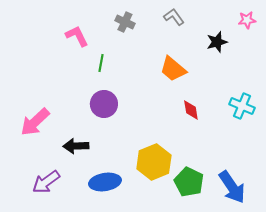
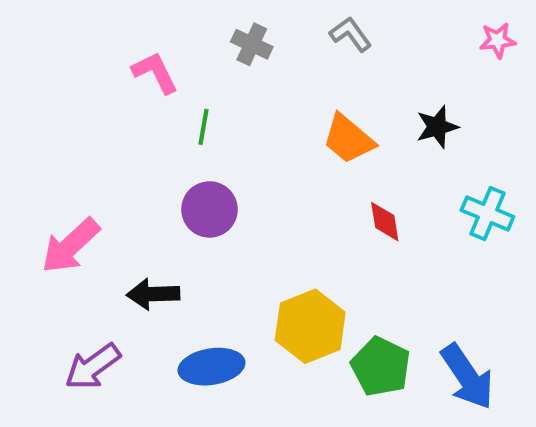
black star: (217, 42) -> (437, 127), moved

